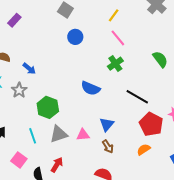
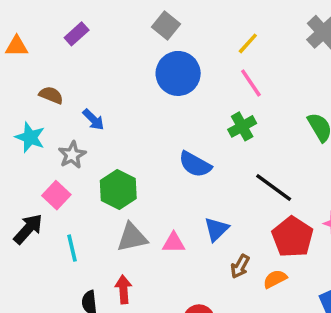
blue circle: (75, 37) -> (178, 73), size x1.6
cyan line: (33, 136) -> (72, 248), moved
brown arrow: (108, 146) -> (240, 266), moved, turned 56
pink square: (19, 160) -> (56, 195), moved
red arrow: (57, 165) -> (123, 289), turned -42

